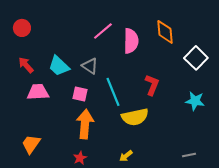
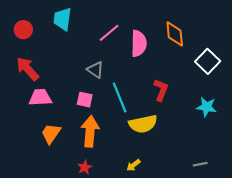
red arrow: (26, 65) -> (28, 69), size x1.4
cyan trapezoid: (59, 66) -> (62, 19), moved, turned 55
orange trapezoid: (31, 144) -> (51, 133), moved

